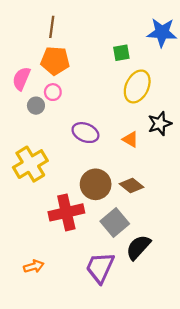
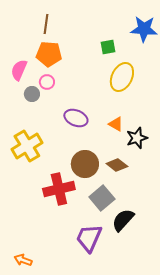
black star: (160, 124) -> (137, 138), moved
orange arrow: (34, 266) -> (23, 260), moved, turned -144

